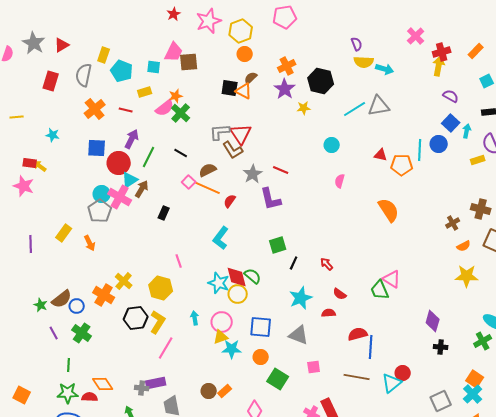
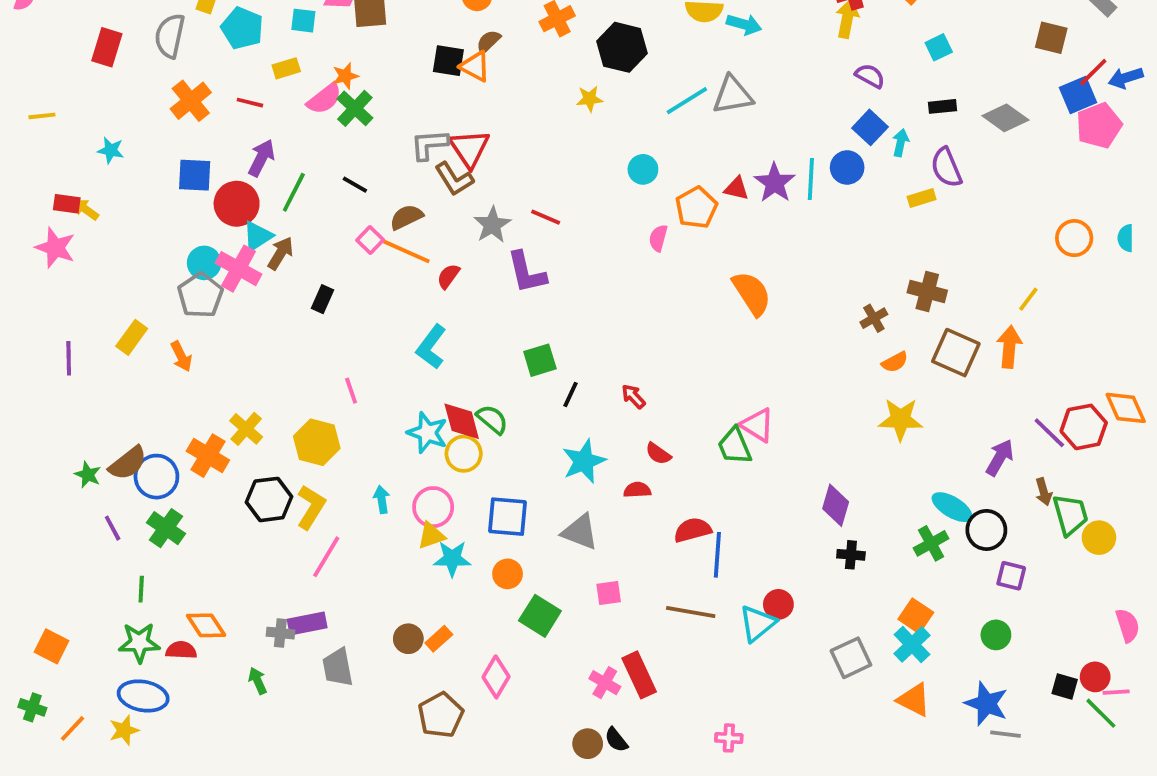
purple star: (285, 89) -> (775, 183), moved
orange pentagon: (402, 165) -> (696, 208), moved, turned -30
blue circle: (77, 306) -> (156, 477), size x1.5

